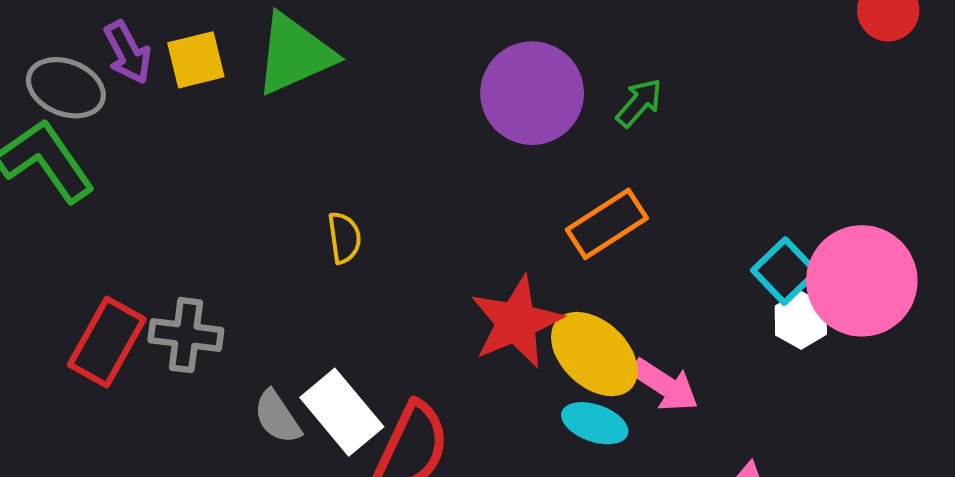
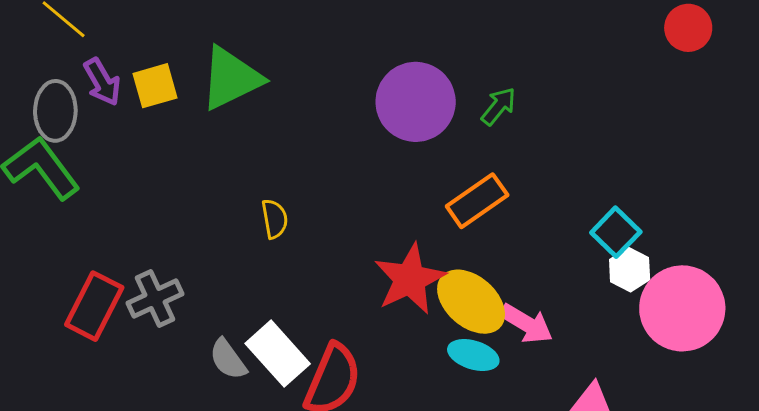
gray ellipse: (66, 88) -> (55, 111), turned 72
pink circle: (862, 281) -> (682, 308), moved
gray cross: (186, 335) -> (155, 298), turned -30

